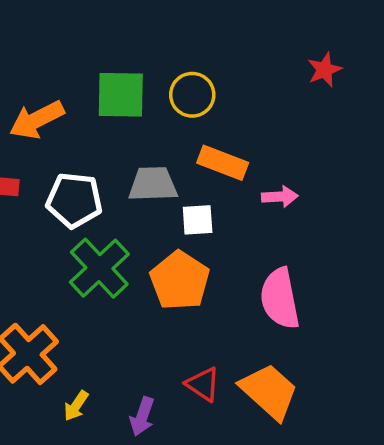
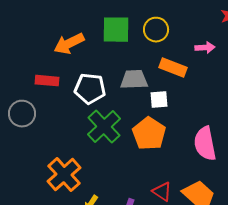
pink arrow: (280, 197) -> (205, 48), moved

